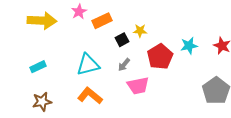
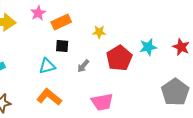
black square: (122, 40) -> (62, 46), moved, turned 32
cyan triangle: (88, 65) -> (47, 66), size x0.7
pink trapezoid: (138, 86) -> (102, 102), moved

